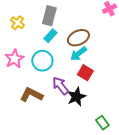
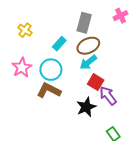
gray rectangle: (49, 16) -> (84, 23), moved
purple arrow: (60, 86) -> (108, 96), moved
brown L-shape: (31, 95) -> (49, 90), moved

